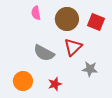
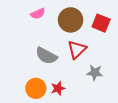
pink semicircle: (36, 13) -> (38, 14), turned -104
orange circle: (23, 81) -> (36, 88), moved

